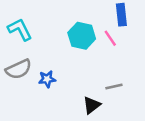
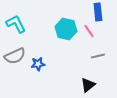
gray line: (114, 87) -> (98, 56), moved
black triangle: (92, 105) -> (88, 85), moved

